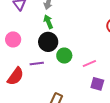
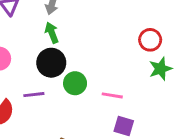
pink line: (89, 63) -> (112, 95), turned 32

